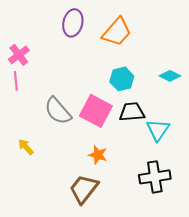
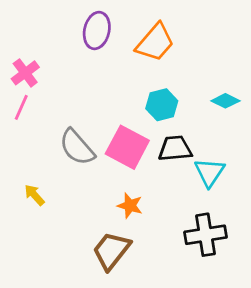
pink line: (16, 81) -> (21, 107), turned 30

